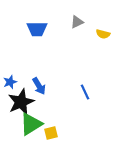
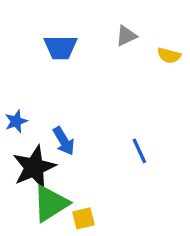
blue star: (10, 82) -> (16, 121), moved

